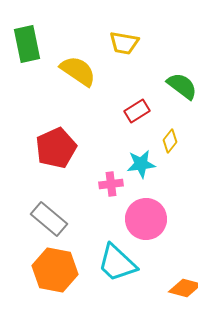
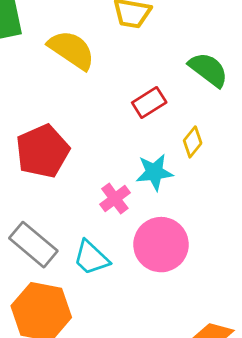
pink cross: (111, 184) -> (115, 199), turned -30
cyan trapezoid: (117, 263) -> (91, 258), moved, size x0.7

